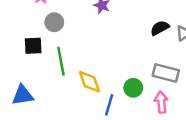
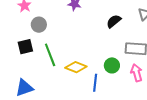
black semicircle: (160, 28) -> (114, 21), moved
yellow diamond: (90, 82) -> (76, 67), turned -40

